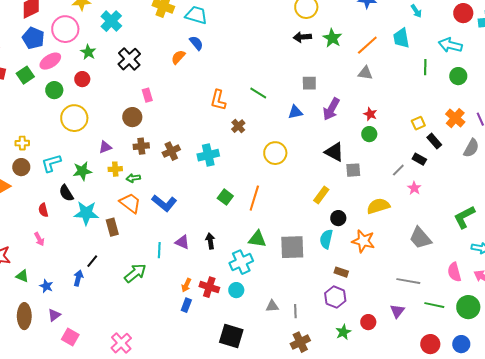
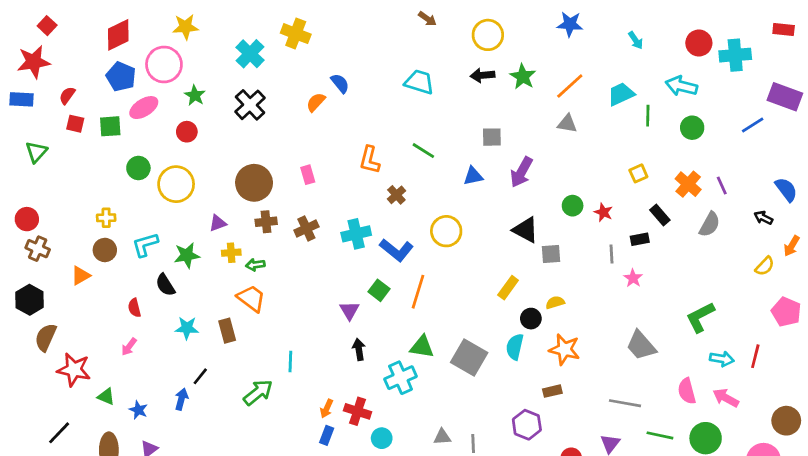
cyan trapezoid: (196, 15) -> (419, 82), moved
cyan cross: (111, 21) -> (250, 54), moved
cyan trapezoid: (401, 38) -> (621, 94), moved, turned 75
green square: (25, 75) -> (110, 126), turned 30
green circle: (54, 90) -> (138, 168), moved
pink rectangle: (147, 95) -> (308, 175), moved
red star: (370, 114) -> (603, 212), moved
brown circle: (132, 117) -> (254, 183), size x1.4
yellow square: (418, 123) -> (638, 173), moved
black rectangle: (419, 159) -> (640, 239), turned -40
gray line: (398, 170) -> (612, 254), turned -48
blue L-shape: (164, 203) -> (396, 250), moved
yellow semicircle: (378, 206) -> (555, 302), moved, size x0.6
cyan star: (86, 213) -> (187, 328), moved, size x0.7
pink arrow: (39, 239) -> (129, 347), turned 64
purple triangle: (182, 242) -> (349, 310), moved, turned 35
gray square: (292, 247) -> (469, 358), turned 32
brown rectangle: (341, 272) -> (552, 391), moved, turned -32
cyan circle: (236, 290) -> (382, 438), moved

